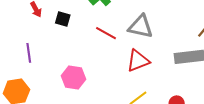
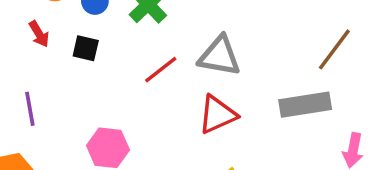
red line: (106, 33) -> (161, 70), turned -65

